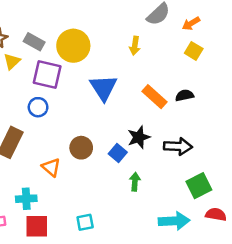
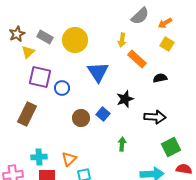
purple square: (47, 74) -> (40, 77), moved
orange rectangle: (154, 97) -> (137, 59), moved
blue circle: (38, 107) -> (62, 88), moved
black star: (139, 137) -> (125, 99), moved
blue square: (118, 153) -> (103, 114), moved
orange triangle: (51, 167) -> (69, 159), moved, turned 35

